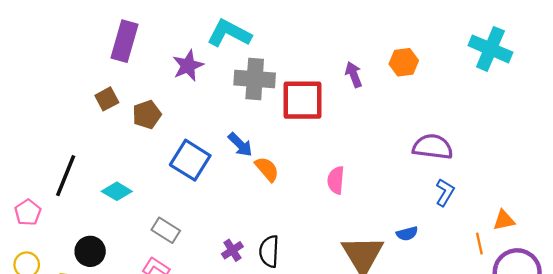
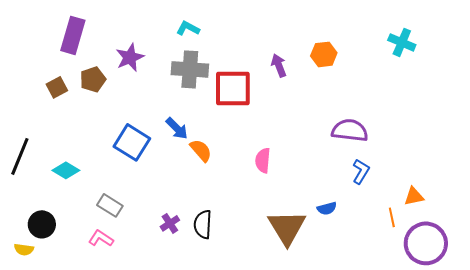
cyan L-shape: (229, 33) -> (188, 28), moved, size x0.6
cyan cross: (490, 49) -> (402, 42), size x0.7
brown pentagon: (147, 115) -> (93, 79), moved

